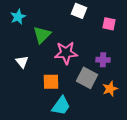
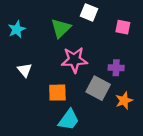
cyan star: (18, 17) -> (17, 29), moved
green triangle: (42, 35) -> (61, 28), moved

